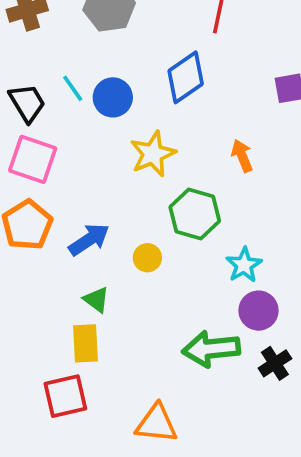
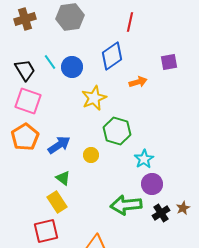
orange arrow: (242, 156) -> (138, 82), moved, turned 96
yellow rectangle: (85, 343) -> (57, 202), turned -30

